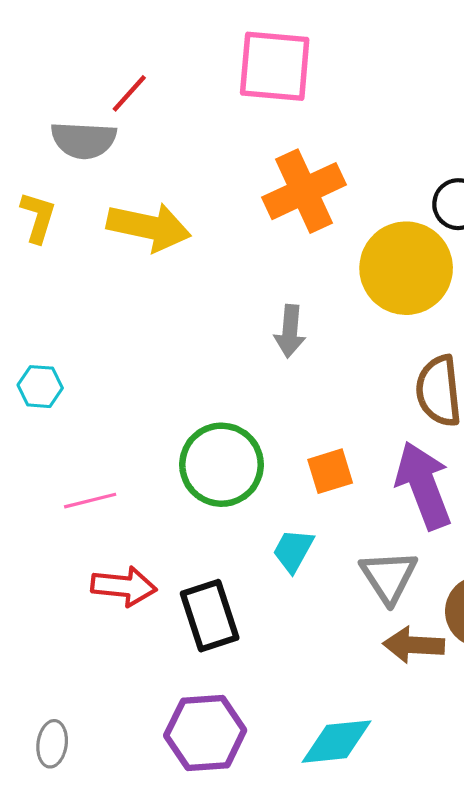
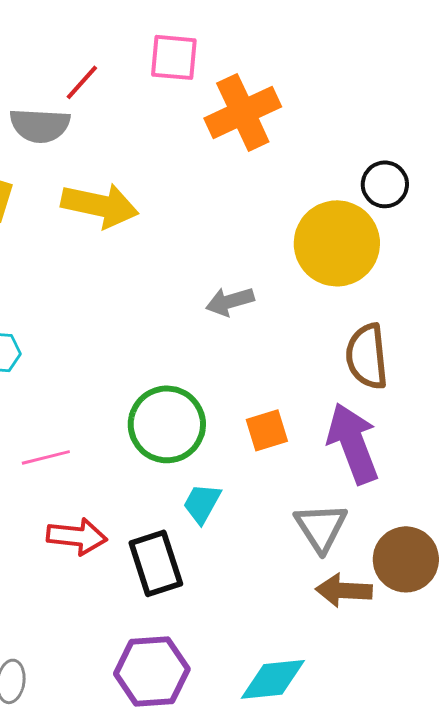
pink square: (275, 66) -> (174, 57), moved, size x0.7
orange cross: (304, 191) -> (243, 112), moved
gray arrow: (290, 331) -> (230, 301), turned 69
cyan trapezoid: (293, 551) -> (202, 503), moved

